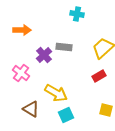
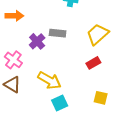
brown triangle: (31, 109) -> (12, 84), moved

